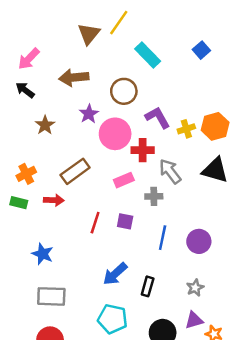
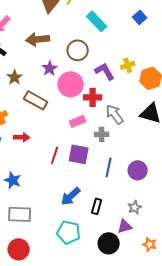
yellow cross: (186, 129) -> (128, 65), moved
brown rectangle: (75, 171) -> (36, 100), moved, turned 65
purple square: (125, 221) -> (79, 154), size x1.5
purple triangle: (194, 320) -> (125, 226), moved

